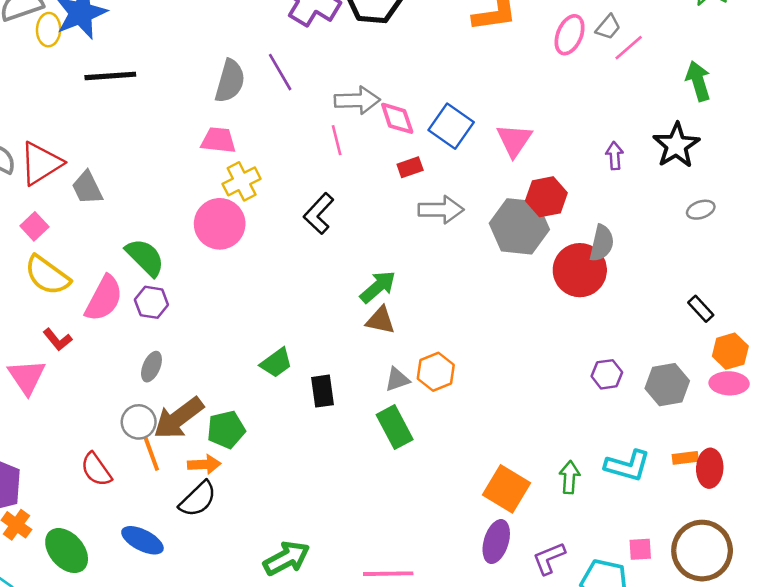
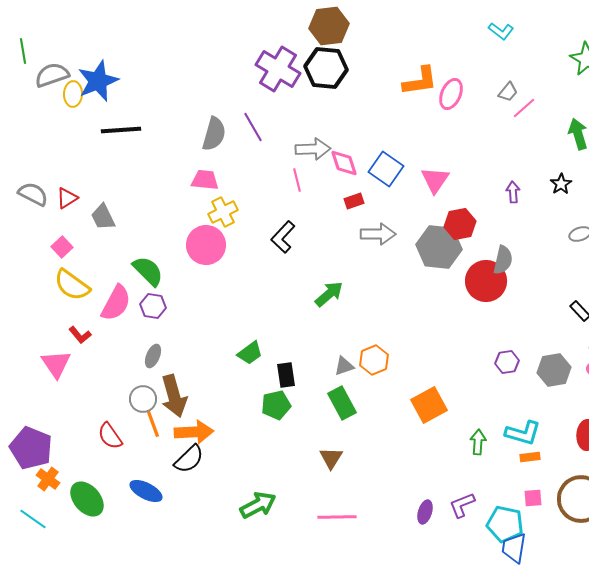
pink ellipse: (570, 35) -> (451, 94), moved
black star: (676, 145) -> (561, 184), size x0.6
red triangle: (41, 163) -> (67, 198), size x0.6
brown triangle: (380, 320) -> (331, 458), moved, turned 50
brown arrow: (178, 418) -> (174, 396), turned -69
green pentagon: (226, 430) -> (276, 405), moved
orange rectangle: (685, 458) -> (530, 457), moved
orange arrow: (204, 464) -> (194, 432), size x1.5
orange square: (506, 489) -> (429, 405), moved, turned 30
purple ellipse: (496, 542) -> (425, 512), moved, size x0.7

